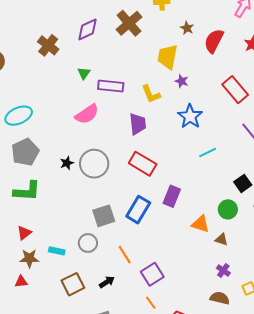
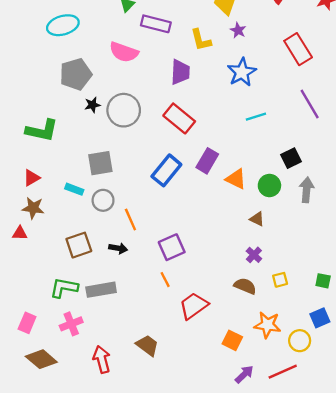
pink semicircle: (87, 114) -> (124, 52), turned 45
cyan ellipse: (19, 116) -> (63, 25), moved
gray pentagon: (25, 152) -> (76, 74), moved
gray square: (104, 216) -> (100, 163), moved
orange triangle: (200, 224) -> (236, 179), moved
cyan rectangle: (57, 251) -> (74, 189), moved
orange line: (125, 255) -> (130, 220), moved
black arrow: (107, 282) -> (118, 248), turned 35

